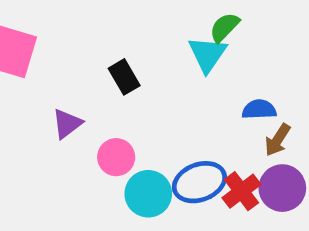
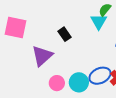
purple triangle: (67, 124) -> (42, 56), size x1.6
pink circle: (116, 157) -> (57, 83), moved

